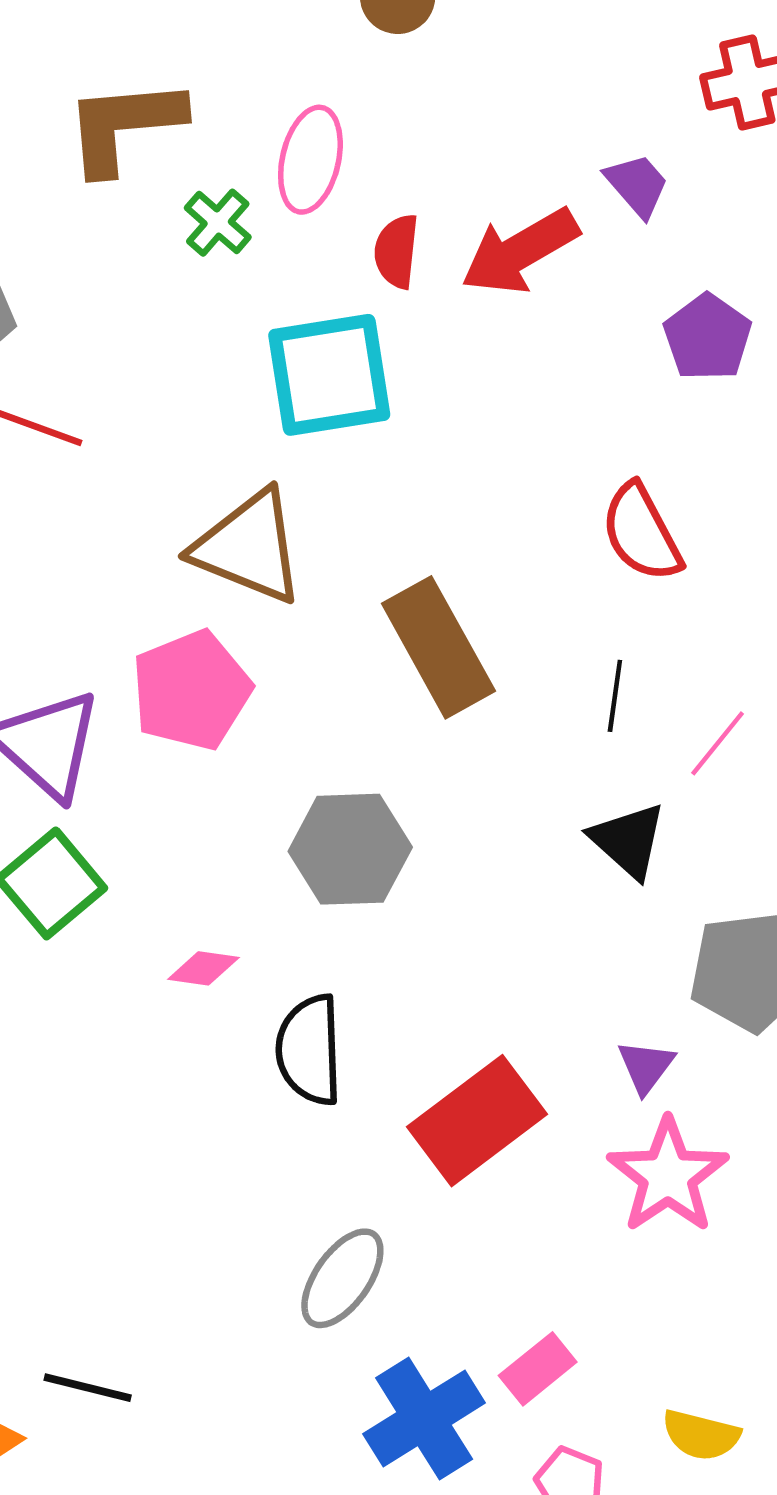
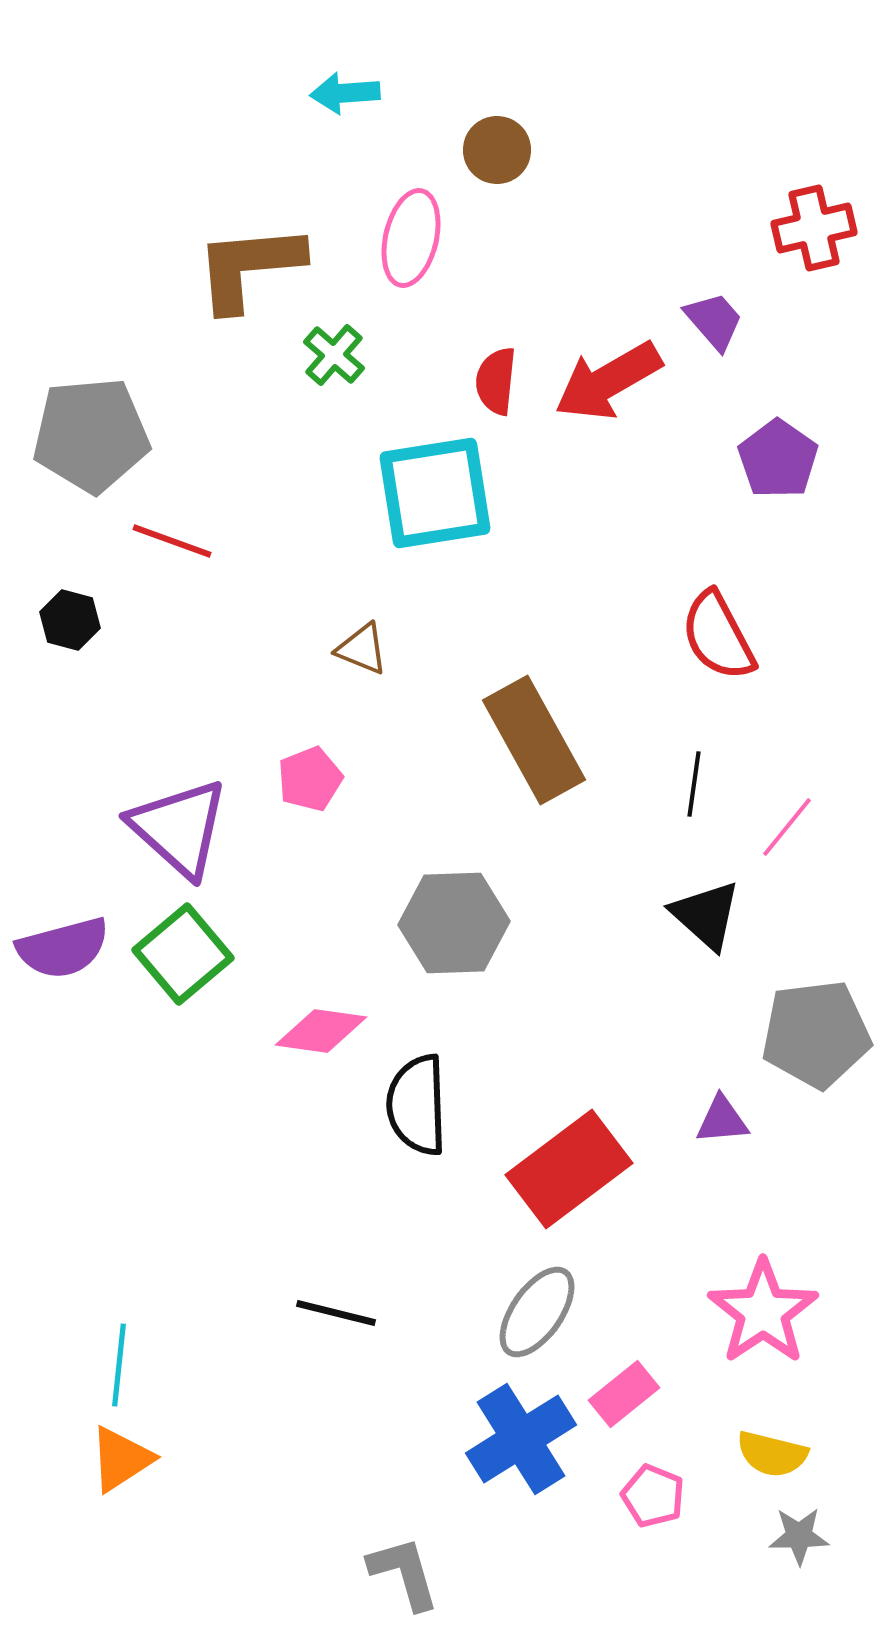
pink ellipse: (310, 160) -> (411, 238), moved
brown triangle: (249, 547) -> (362, 649), size x0.5
pink pentagon: (191, 690) -> (310, 779), size x0.6
pink diamond: (203, 968) -> (321, 1031), size x1.4
purple triangle: (646, 1067) -> (722, 1120), turned 48
pink star: (668, 1176) -> (763, 1312), moved
gray ellipse: (342, 1278) -> (537, 1312), moved
black line: (88, 1388) -> (336, 1313), moved

